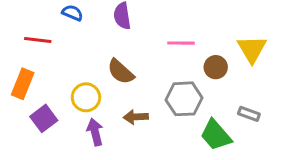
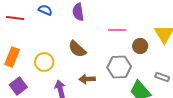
red line: (38, 40) -> (15, 18), moved
yellow circle: (86, 97) -> (44, 62), moved
purple square: (44, 118) -> (18, 86), moved

